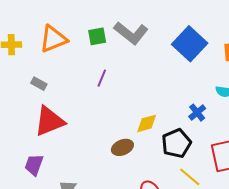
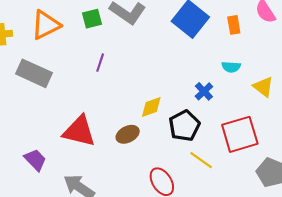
gray rectangle: (39, 84) -> (34, 73), size x2.0
red triangle: (49, 121) -> (79, 131), moved, turned 40
purple trapezoid: (34, 165) -> (35, 160), turned 120

